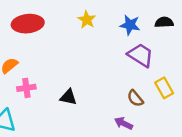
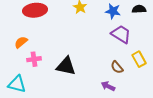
black triangle: (68, 97) -> (66, 66), size x1.5

